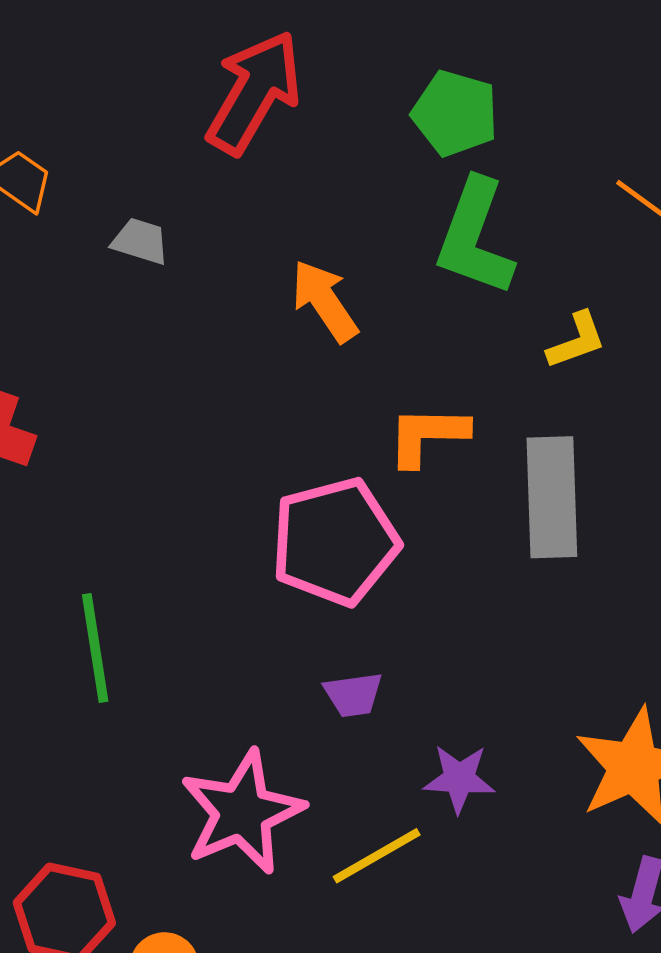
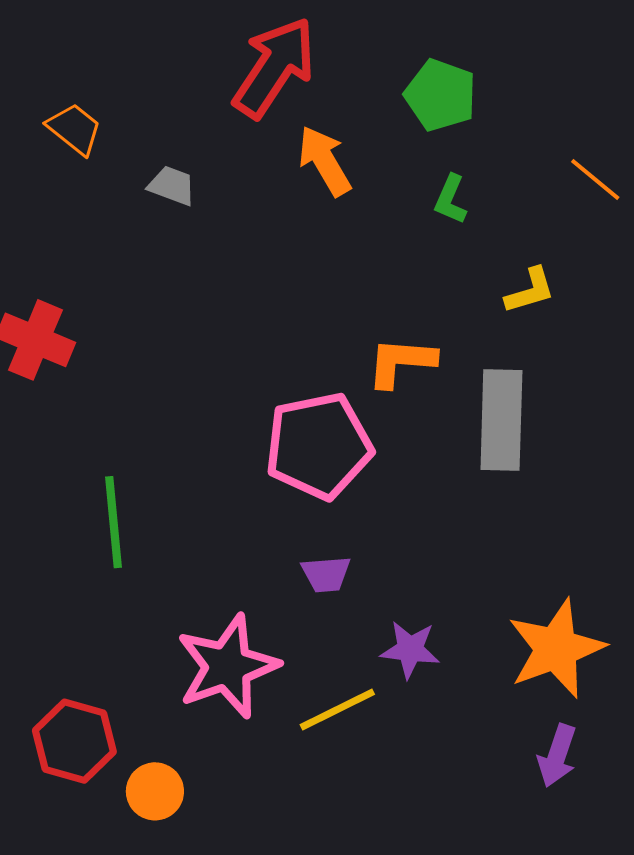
green L-shape: (475, 237) -> (451, 199), size x0.5
orange arrow: (325, 301) -> (325, 161), moved

